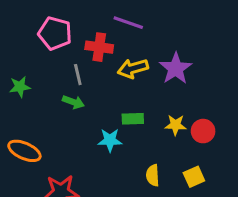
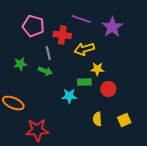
purple star: (176, 68) -> (112, 27), moved
green star: (20, 87) -> (20, 64), moved
yellow star: (176, 125) -> (97, 69), moved
red circle: (203, 131) -> (108, 89), moved

